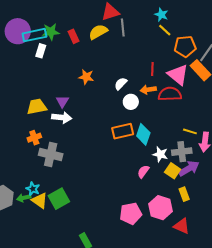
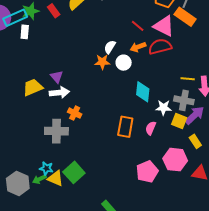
red line: (152, 69) -> (138, 26), turned -40
orange star: (86, 77) -> (102, 62), moved
orange rectangle: (123, 131) -> (125, 127), moved, turned -55
orange cross: (34, 138) -> (75, 113), moved, turned -32
gray cross: (182, 152) -> (184, 100), turned 30

